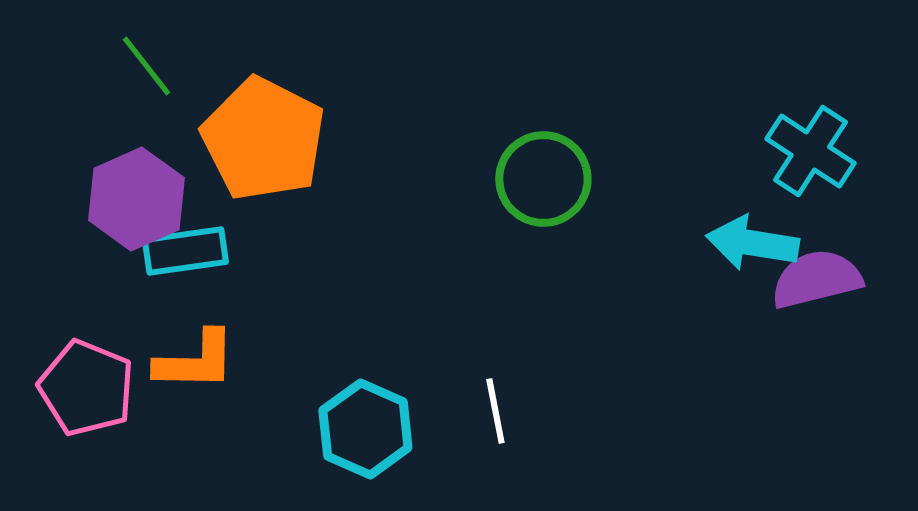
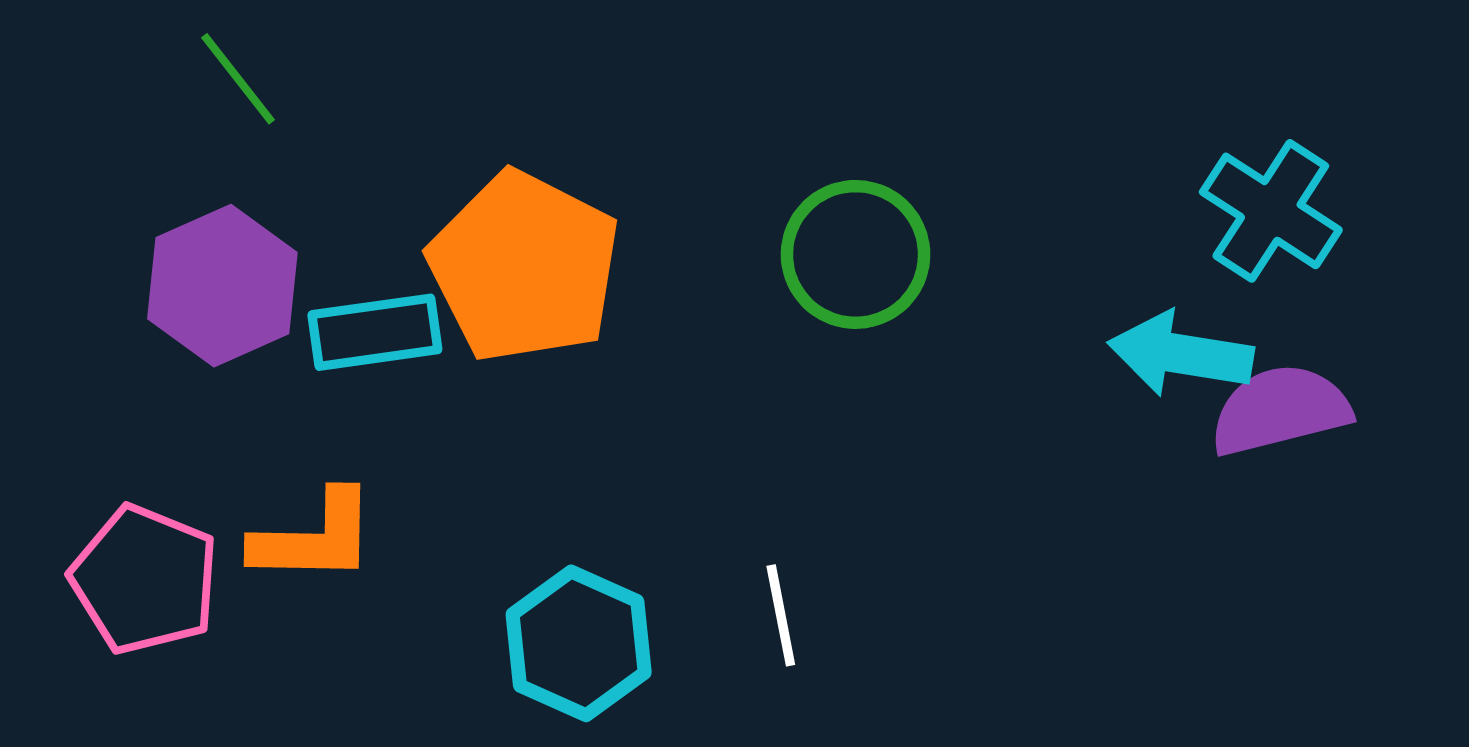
orange pentagon: (263, 139) -> (524, 267), moved
cyan rectangle: (185, 251) -> (375, 332), moved

